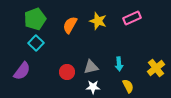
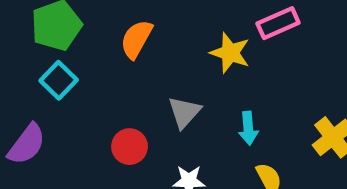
yellow star: (98, 21) -> (230, 53), moved
gray triangle: (91, 67) -> (184, 112), moved, turned -35

